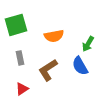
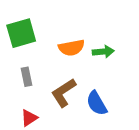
green arrow: (88, 44) -> (103, 52), moved, turned -126
blue semicircle: (80, 66) -> (97, 103), moved

